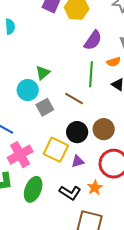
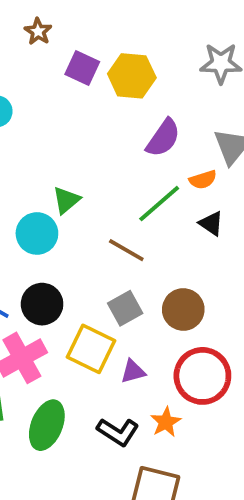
green line: (91, 74) -> (159, 204), turned 45
gray square: (45, 107) -> (125, 308), moved
black circle: (77, 132) -> (42, 304), moved

